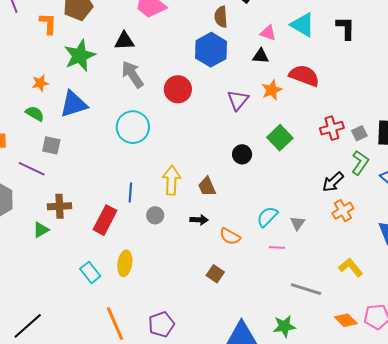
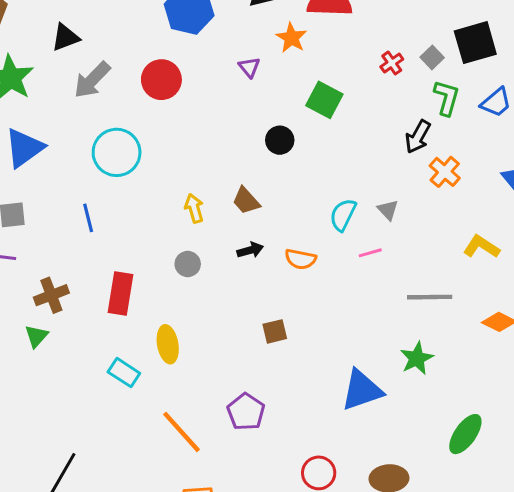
gray arrow: (133, 74) -> (92, 80), turned -84
purple triangle: (238, 100) -> (249, 67), size x0.7
red cross: (332, 128) -> (392, 63), size x0.7
yellow arrow: (171, 180) -> (194, 208), size x0.7
blue line: (130, 192) -> (88, 218), moved
brown square: (215, 274) -> (275, 331), moved, turned -30

